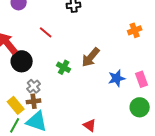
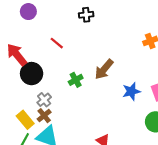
green cross: (64, 67) -> (76, 80), turned 32
brown cross: (34, 101) -> (44, 116), turned -32

